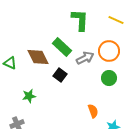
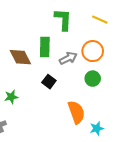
green rectangle: (62, 47) -> (45, 47), turned 48
black square: (60, 75) -> (49, 82), moved
orange semicircle: (93, 111) -> (76, 112), size x1.6

